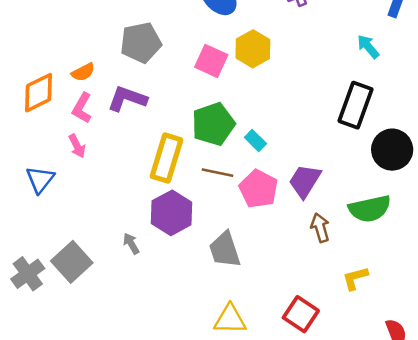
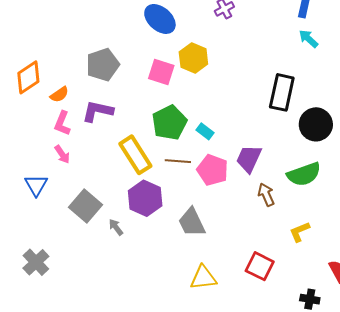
cyan arrow: (368, 47) -> (308, 39), moved
orange diamond: (39, 93) -> (28, 77), moved
yellow rectangle: (166, 158) -> (135, 155), turned -42
gray square: (72, 262) -> (86, 206), moved

